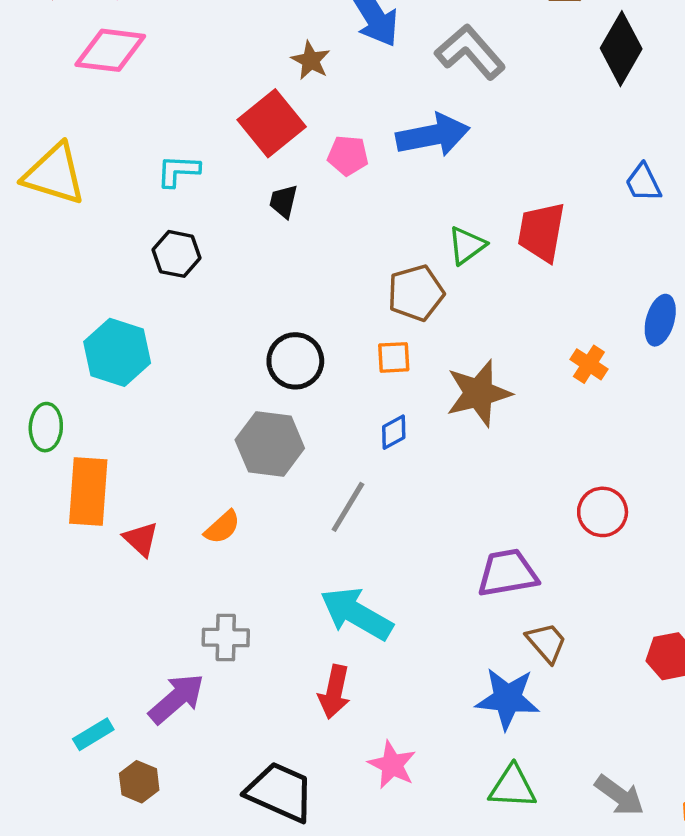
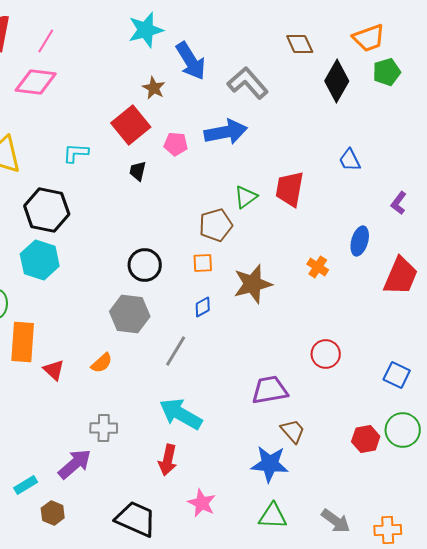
black hexagon: (177, 254) -> (47, 210), moved, size x1.6

